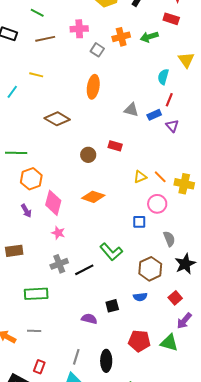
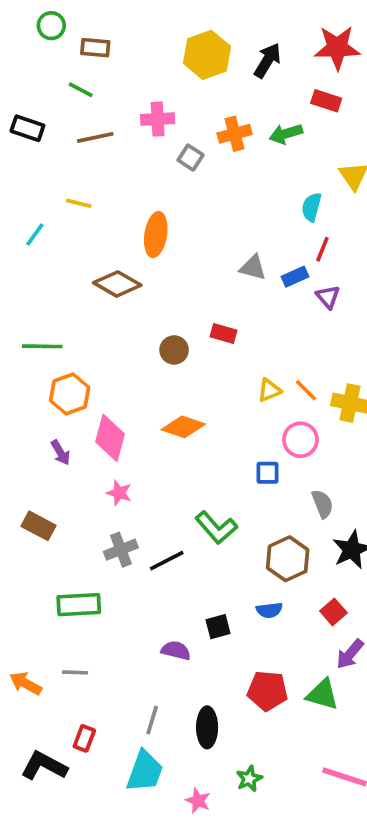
orange ellipse: (93, 87) -> (156, 235), moved
brown rectangle: (14, 251) -> (38, 526), turned 36

